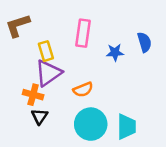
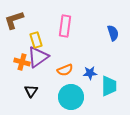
blue star: (115, 52) -> (90, 73), moved
orange cross: (33, 95) -> (22, 62), moved
cyan trapezoid: (127, 127) -> (109, 86), moved

